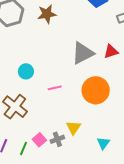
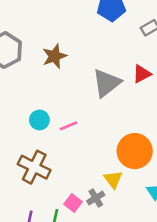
brown star: (47, 14) -> (54, 56), moved
pink line: (55, 88) -> (69, 126), moved
orange circle: (96, 90) -> (135, 151), moved

